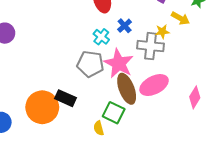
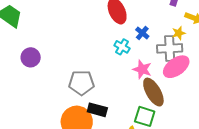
pink star: (119, 63) -> (142, 69), size x0.7
gray pentagon: (90, 64) -> (81, 83), moved
pink ellipse: (154, 85) -> (176, 67), moved

